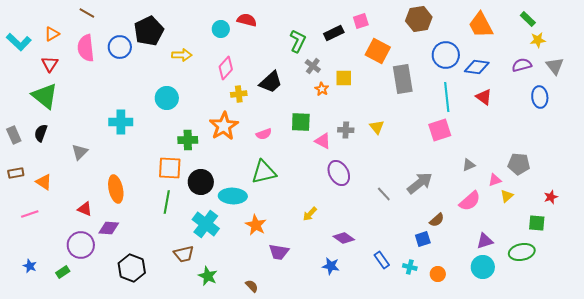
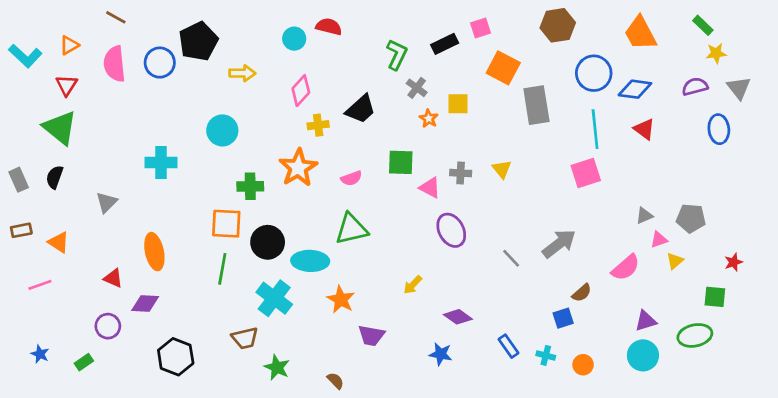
gray triangle: (469, 165) -> (644, 216), moved
purple circle: (81, 245) -> (108, 326), size x0.7

